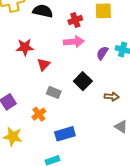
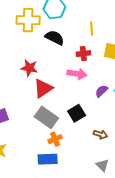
red triangle: (44, 64) -> (43, 88), size x1.5
gray rectangle: (54, 92) -> (46, 117), size x1.6
orange cross: (39, 114) -> (55, 139), moved

